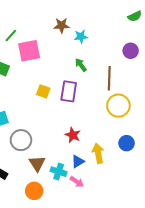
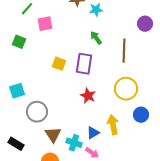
pink square: (29, 51) -> (45, 24), size x0.7
yellow circle: (118, 106) -> (126, 89), moved
red star: (73, 135) -> (88, 96), moved

